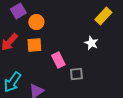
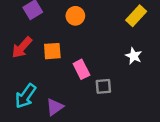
orange circle: (36, 22) -> (75, 16), moved
white star: (91, 43) -> (134, 56), moved

